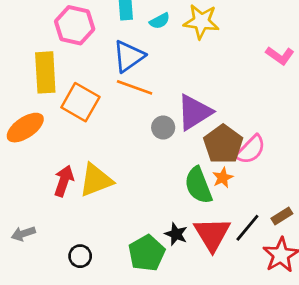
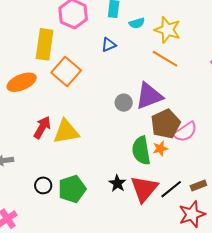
blue triangle: (129, 56) -> (109, 45), size x0.6
orange line: (135, 87) -> (165, 59), moved
green pentagon: (147, 253) -> (72, 189), moved

